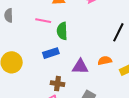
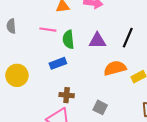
orange semicircle: (105, 61) -> (115, 68), size x1.5
purple triangle: (80, 67) -> (97, 41), moved

